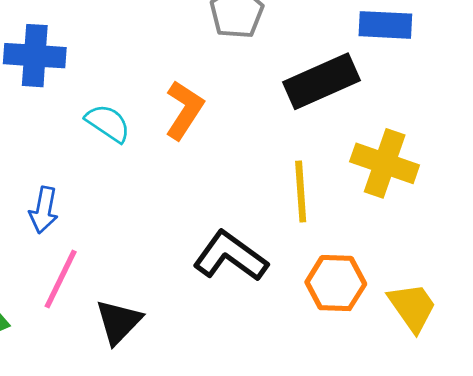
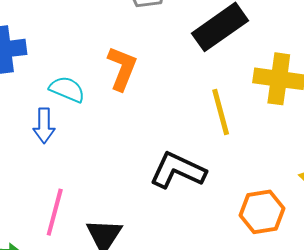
blue arrow: (44, 210) -> (44, 126), moved
orange hexagon: (336, 283) -> (262, 212), moved

